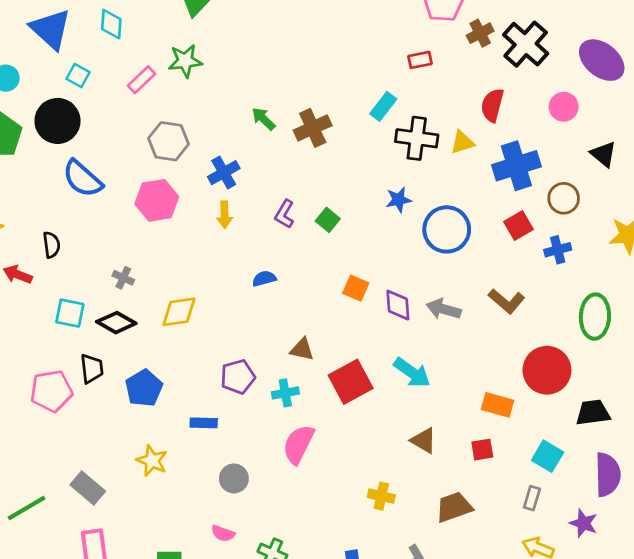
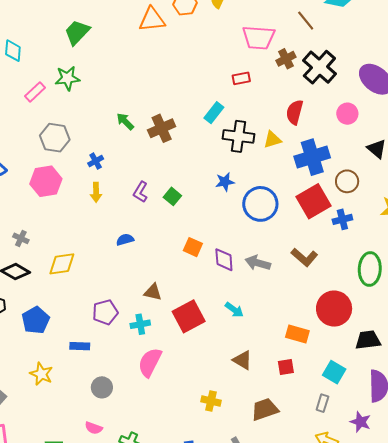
blue cross: (224, 173) -> (96, 161), size x0.7
red square: (519, 226) -> (314, 201), size x1.6
cyan arrow: (412, 373) -> (234, 310), size x0.7

